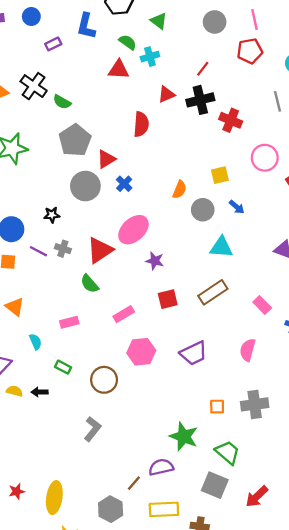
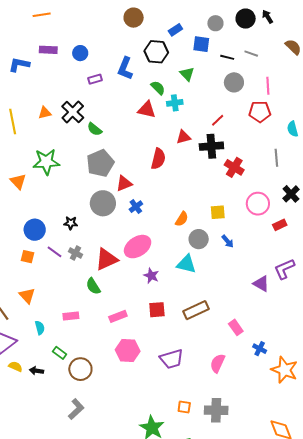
cyan triangle: (221, 247) -> (186, 264), moved
brown circle: (104, 380) -> (80, 369), moved

